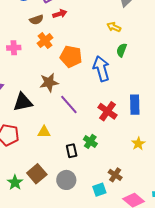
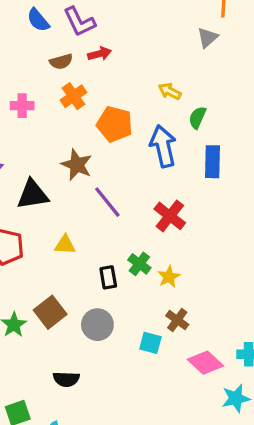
yellow arrow: (114, 27) -> (170, 91), moved
brown star: (49, 82) -> (77, 165), turned 30
blue rectangle: (135, 105) -> (213, 162), moved
yellow star: (138, 144) -> (169, 277), moved
cyan square: (99, 190) -> (150, 343), turned 32

